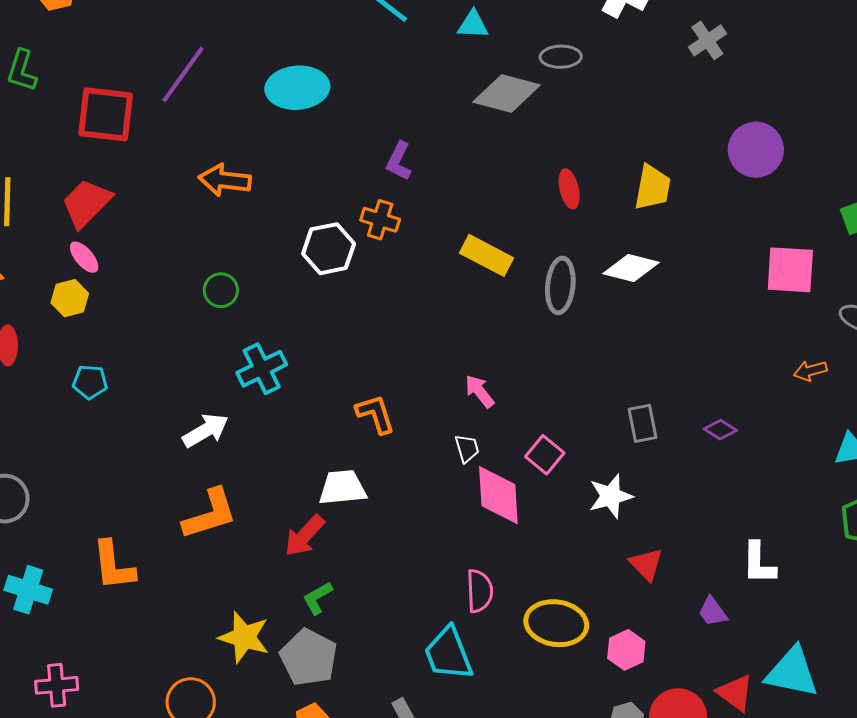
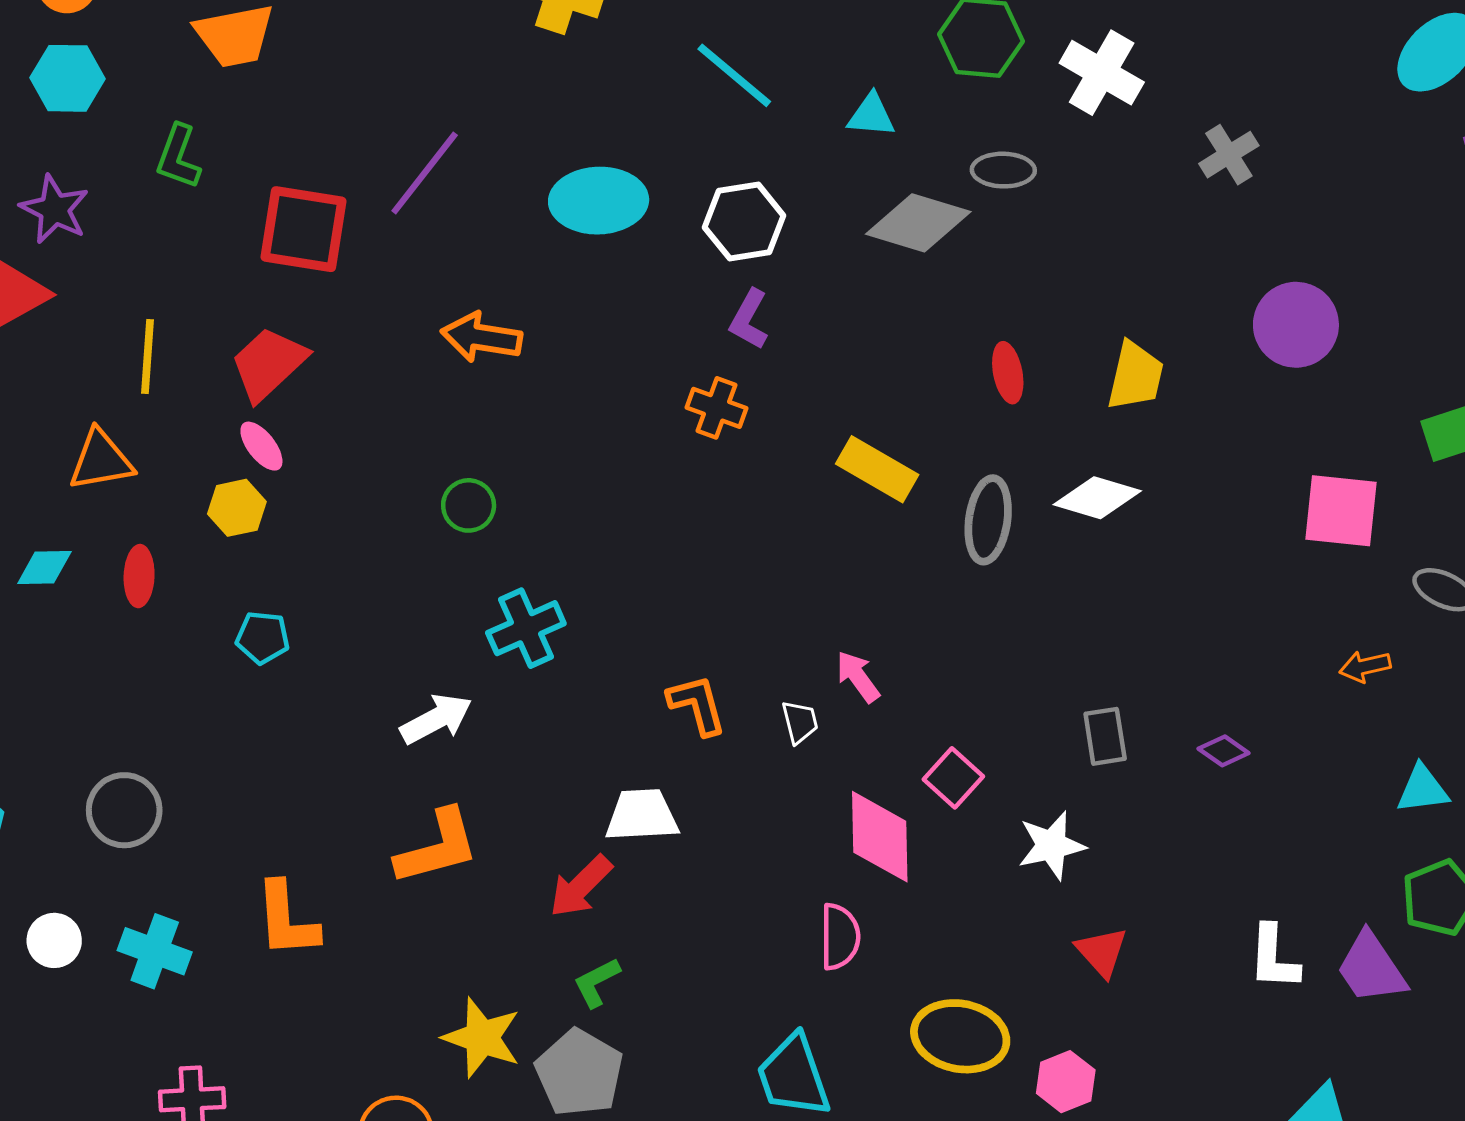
white hexagon: (329, 249) -> (744, 222), moved
white trapezoid: (467, 448) -> (800, 722), moved
pink semicircle: (480, 591) -> (840, 937), moved
purple trapezoid: (713, 612) -> (1371, 968), moved, size x1.6

